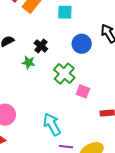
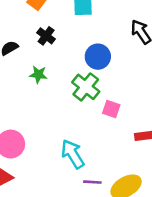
blue circle: (82, 44) -> (98, 57), moved
black cross: (41, 46) -> (46, 36), moved

